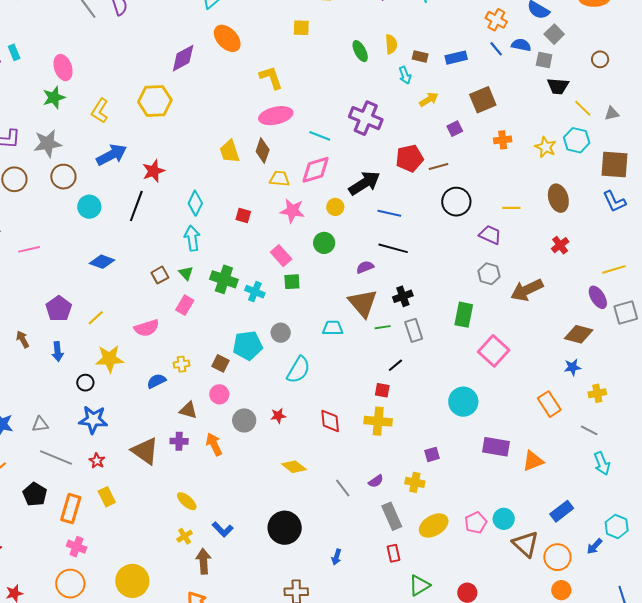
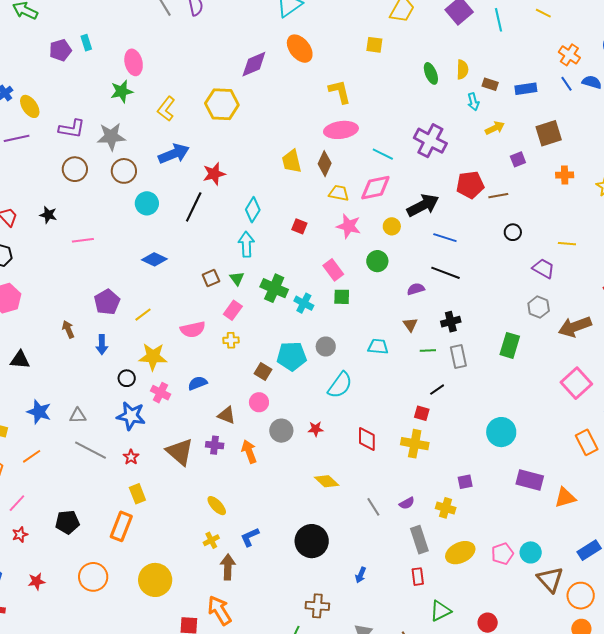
black circle: (456, 202) -> (513, 232), size x0.6
brown triangle: (363, 303) -> (410, 325), size x0.5
pink square: (494, 351) -> (576, 383), moved
yellow cross: (181, 364) -> (231, 340), moved
black pentagon: (35, 494) -> (67, 522), moved, turned 30
orange rectangle: (71, 509) -> (121, 526), moved
blue L-shape: (223, 529) -> (250, 537), turned 105
pink cross: (77, 547) -> (160, 393), moved

